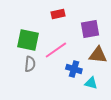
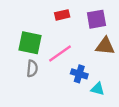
purple square: (90, 29) -> (96, 19), moved
brown triangle: (98, 55) -> (105, 46), moved

